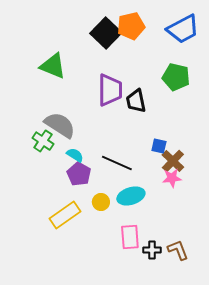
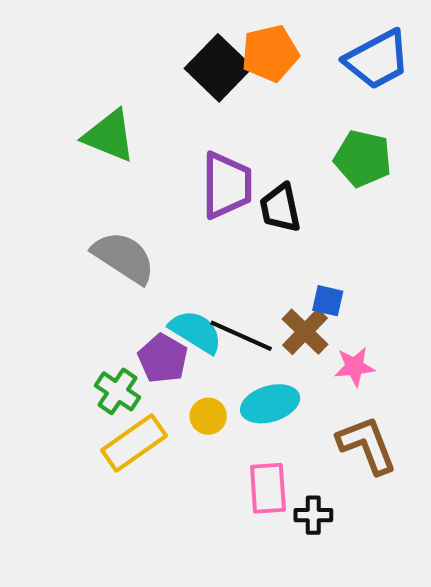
green cross: (43, 141) -> (117, 391), moved
cyan semicircle: (75, 155) -> (196, 332), moved, size x1.5
brown cross: (173, 161) -> (305, 332), moved
brown L-shape: (178, 250) -> (367, 445), moved, size x1.4

